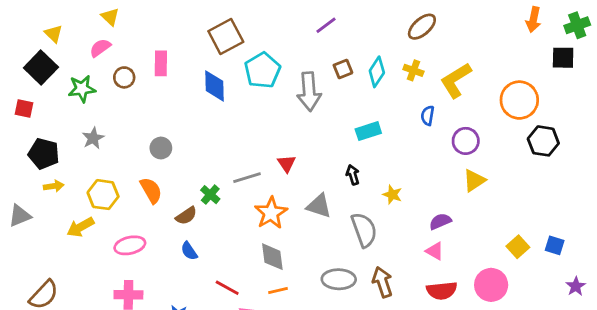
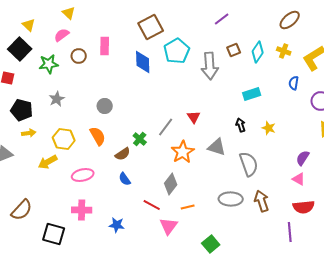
gray line: (247, 178) -> (166, 127), turned -36
yellow star: (392, 195) -> (269, 128), moved
purple semicircle: (440, 221) -> (303, 158), turned -35
gray diamond: (272, 257) -> (171, 184), moved, turned 45

